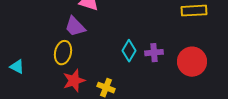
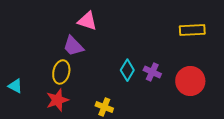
purple cross: (154, 53) -> (152, 72), turned 30
red star: (74, 81) -> (57, 100), moved

